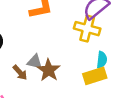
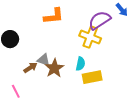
cyan semicircle: (102, 60) -> (80, 64), moved
brown arrow: (20, 73) -> (30, 68), turned -88

